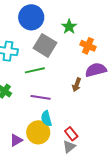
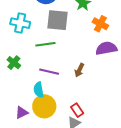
gray square: (45, 45) -> (58, 20), turned -30
brown arrow: (77, 85) -> (79, 70), moved
cyan semicircle: (46, 118) -> (39, 90), moved

